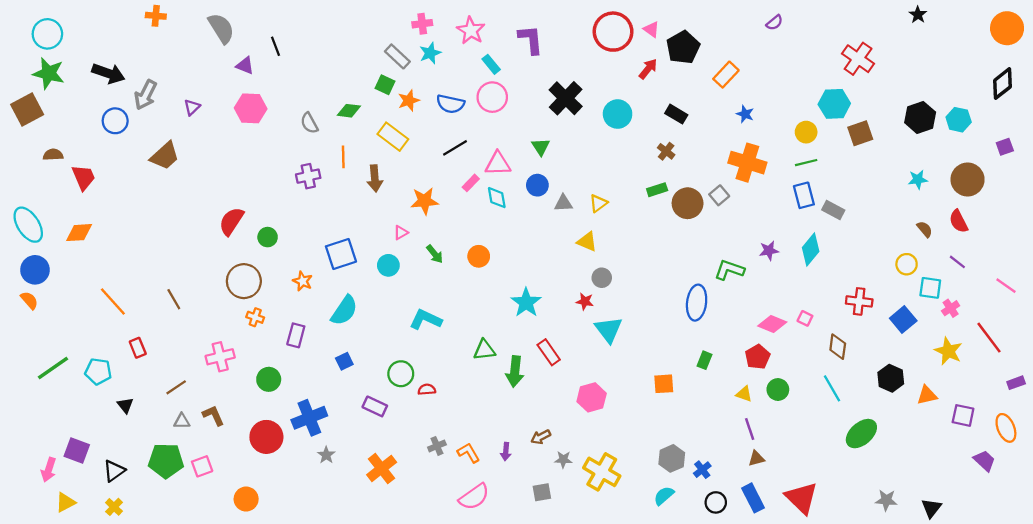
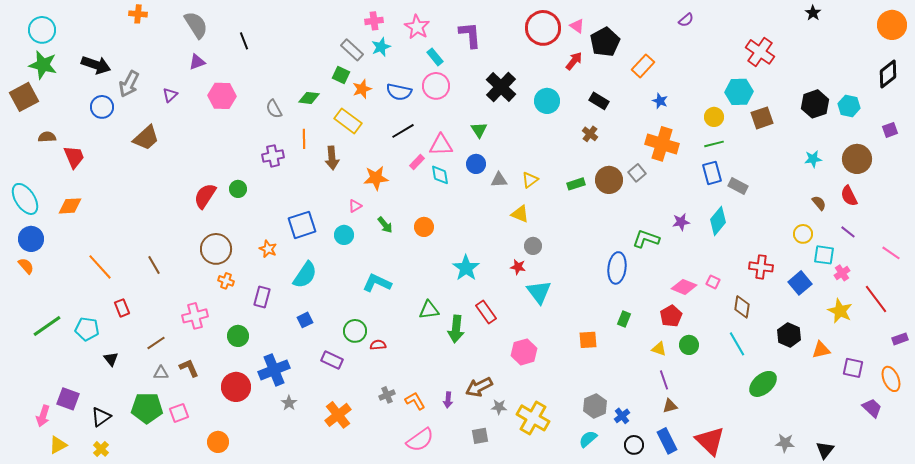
purple triangle: (245, 65) -> (197, 62), moved, turned -42
green rectangle: (657, 190) -> (576, 184), moved
green circle: (268, 237) -> (238, 189), moved
brown arrow: (541, 437) -> (479, 387), size x1.5

